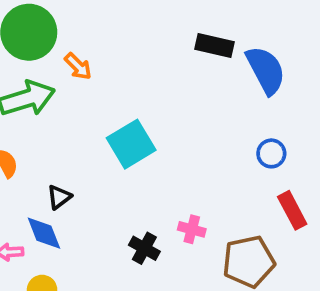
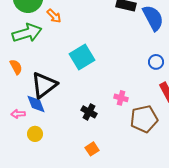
black triangle: (59, 197) -> (44, 85), size x2.0
pink cross: (192, 229) -> (121, 98), moved

